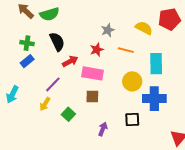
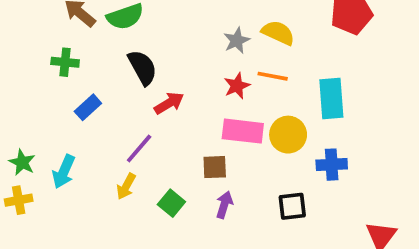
yellow semicircle: (144, 28) -> (278, 33), moved
green cross: (27, 43) -> (65, 62), moved
red star: (97, 50) -> (237, 86), moved
pink rectangle: (93, 73) -> (243, 131), moved
blue cross: (154, 99) -> (332, 165), size x0.7
purple arrow: (103, 129) -> (224, 205), moved

